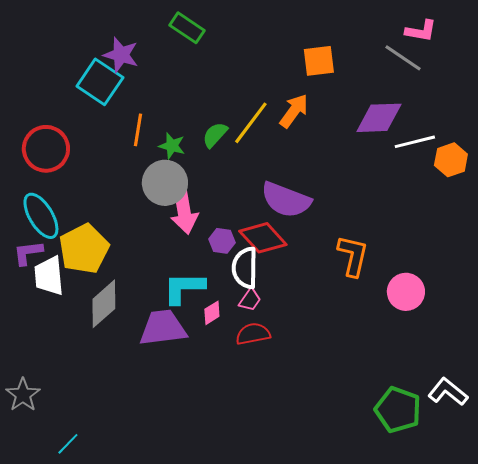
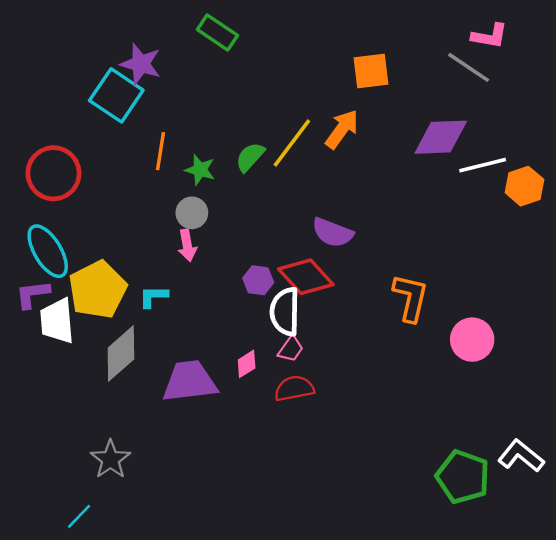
gray circle: (165, 183) -> (192, 213), size x0.6
purple semicircle: (286, 200) -> (333, 233), size x0.7
pink arrow: (184, 211) -> (187, 245), moved, size x0.6
cyan L-shape: (184, 288) -> (153, 297), moved, size x0.6
gray star: (23, 395) -> (110, 459), moved

